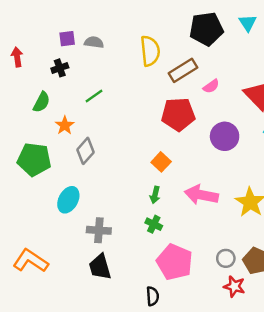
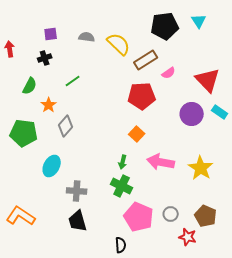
gray semicircle: (94, 42) -> (87, 37), moved
yellow semicircle: (150, 51) -> (119, 44), turned -40
purple circle: (225, 136) -> (192, 114), moved
orange square: (161, 162) -> (137, 134), moved
green cross: (154, 224) -> (122, 186), size x1.5
gray circle: (226, 258) -> (171, 214), moved

